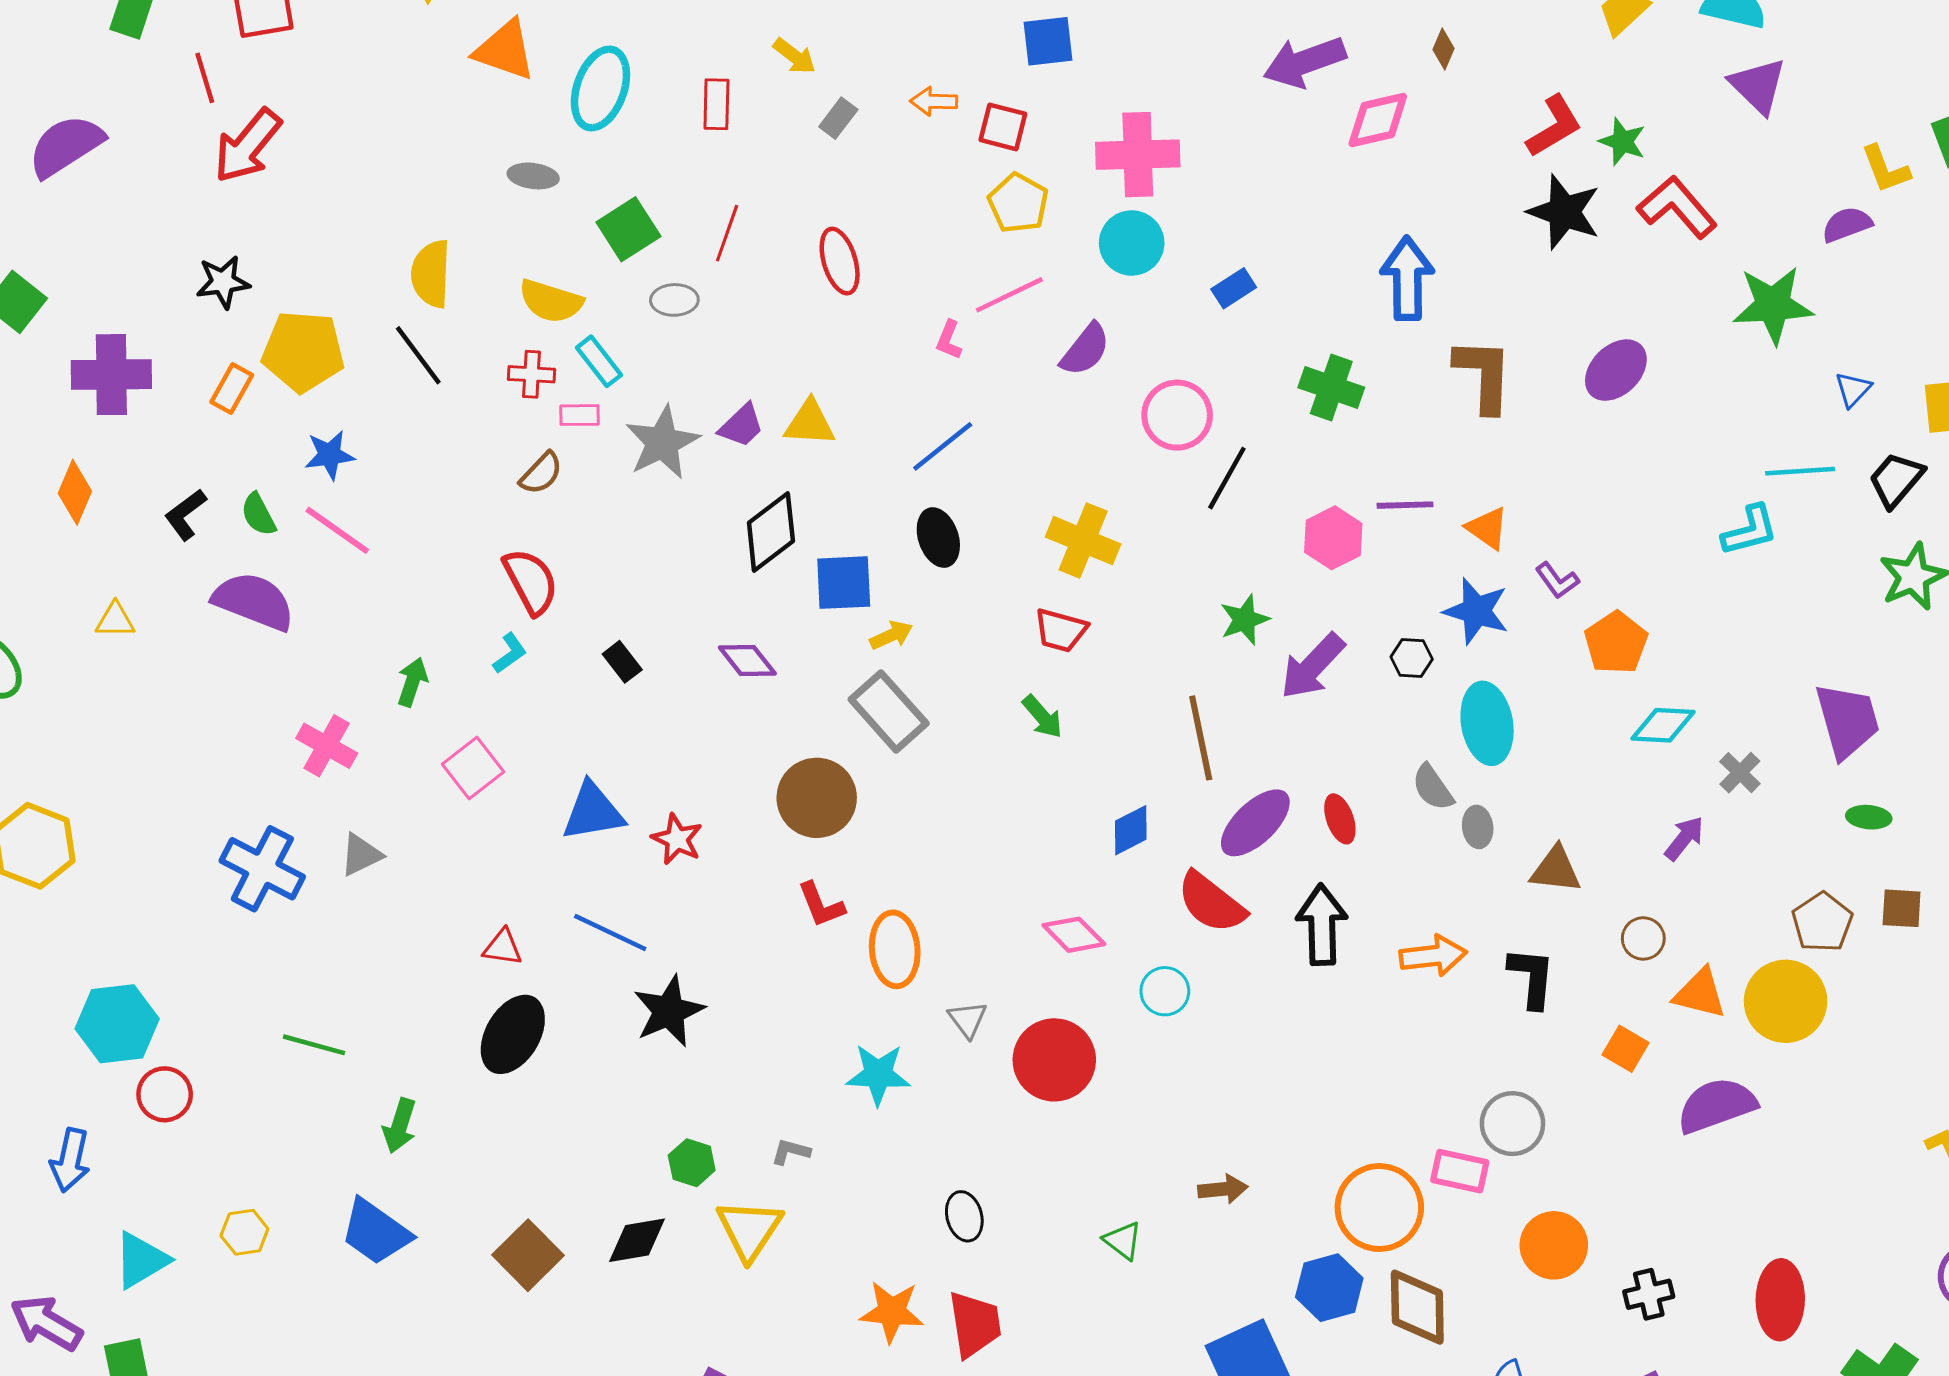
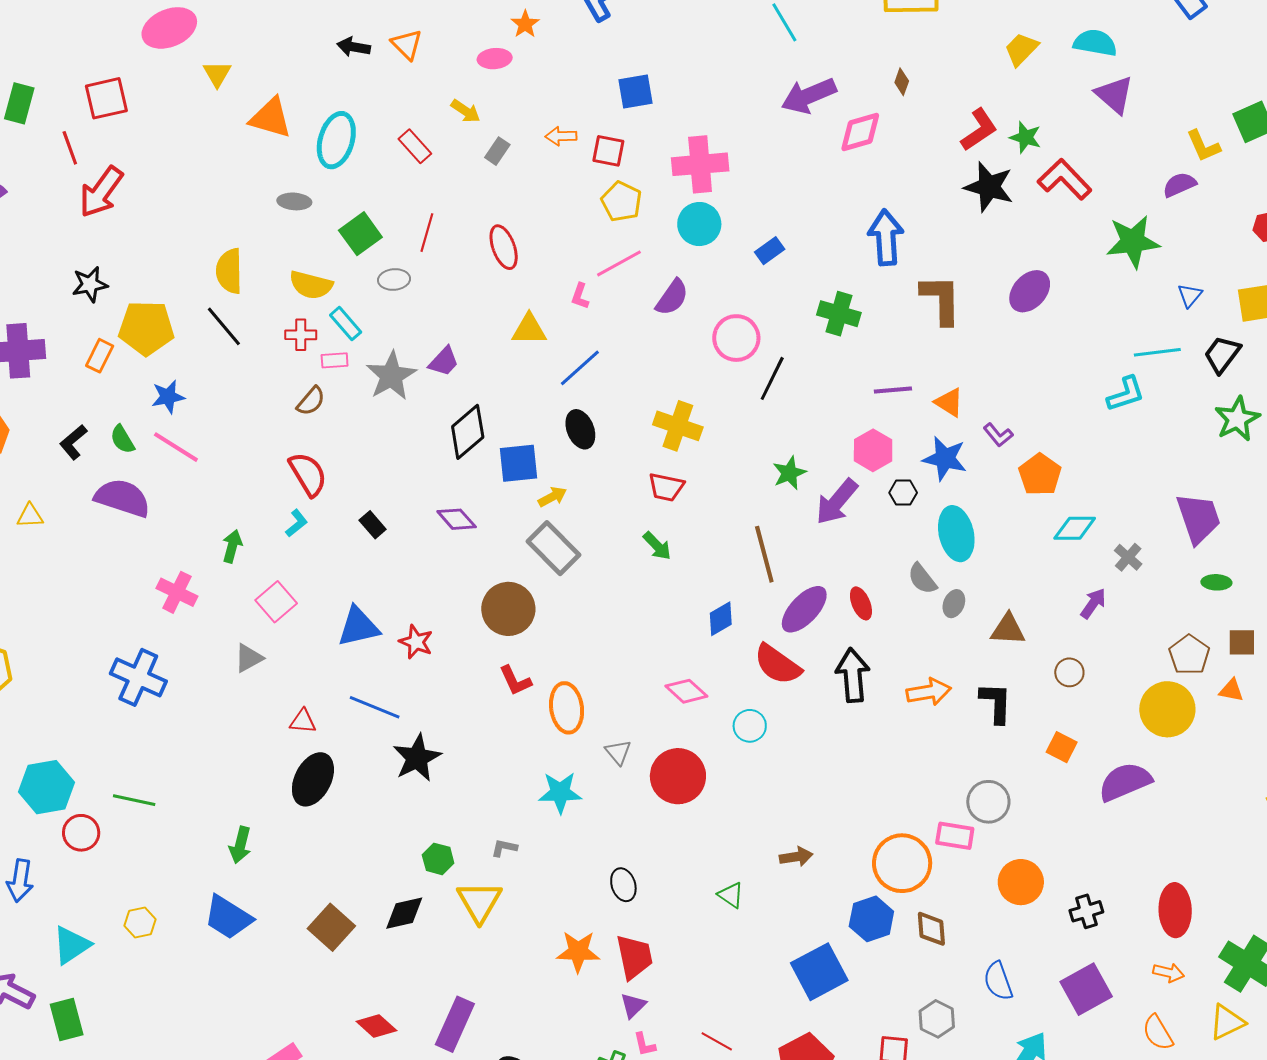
red rectangle: (716, 104) -> (415, 146), turned -40
yellow triangle: (810, 423) -> (529, 329), moved
pink hexagon: (1333, 538) -> (873, 450), moved
gray ellipse: (1478, 827) -> (954, 604), turned 32
gray triangle: (361, 855) -> (249, 658), moved
orange triangle: (1700, 993) -> (1231, 690), moved, size x0.7
green line: (314, 1045) -> (134, 800), moved
brown diamond: (1417, 1307) -> (931, 929), size x0.7

